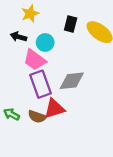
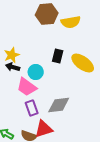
yellow star: (30, 14) -> (12, 55), moved
purple rectangle: (41, 84) -> (32, 108), size x0.7

